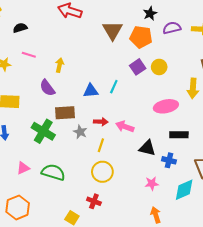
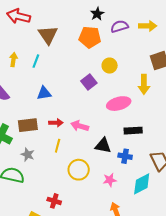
brown triangle: (113, 30) -> (48, 35), moved
yellow arrow: (60, 65) -> (13, 60), moved
purple square: (138, 67) -> (89, 82), moved
cyan line: (114, 87) -> (36, 61), moved
brown rectangle: (65, 113) -> (28, 125), moved
gray star: (80, 132) -> (28, 155), moved
yellow circle: (102, 172) -> (79, 170), moved

